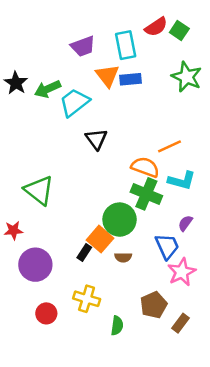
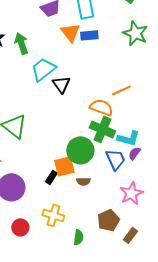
green arrow: (48, 89) -> (21, 43), turned 95
cyan trapezoid: (74, 102) -> (43, 69), moved
cyan L-shape: (182, 180) -> (128, 138), moved
orange square: (100, 239) -> (64, 166), turned 35
blue trapezoid: (167, 246) -> (115, 159), moved

